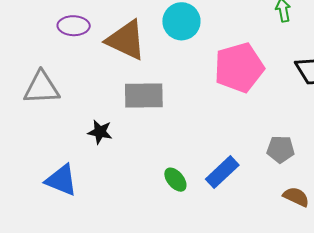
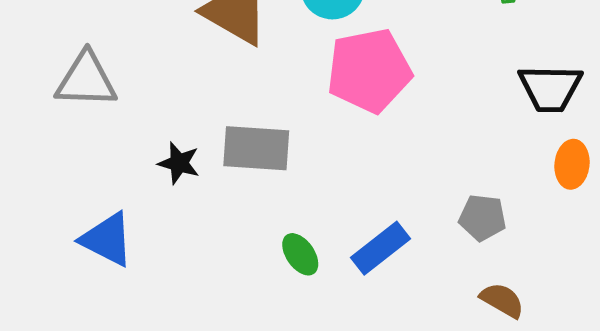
pink pentagon: (239, 68) -> (369, 71), moved
gray rectangle: (144, 96) -> (256, 148), moved

